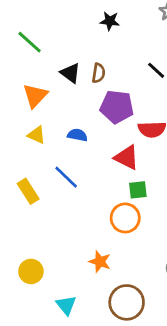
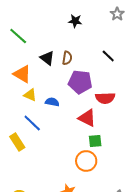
orange triangle: (35, 96) -> (22, 74), turned -42
yellow triangle: (37, 135) -> (30, 95), moved
blue line: (66, 177) -> (32, 123), moved

